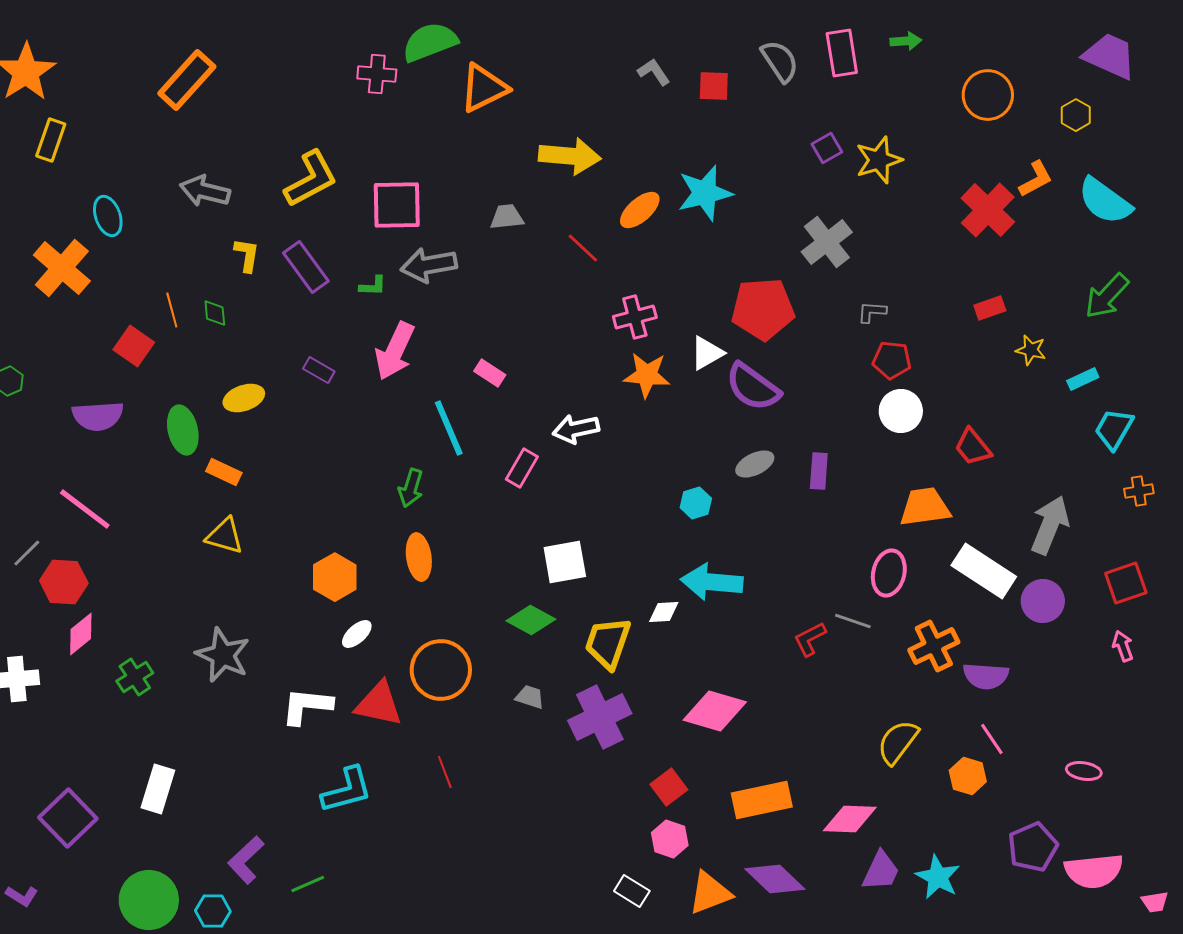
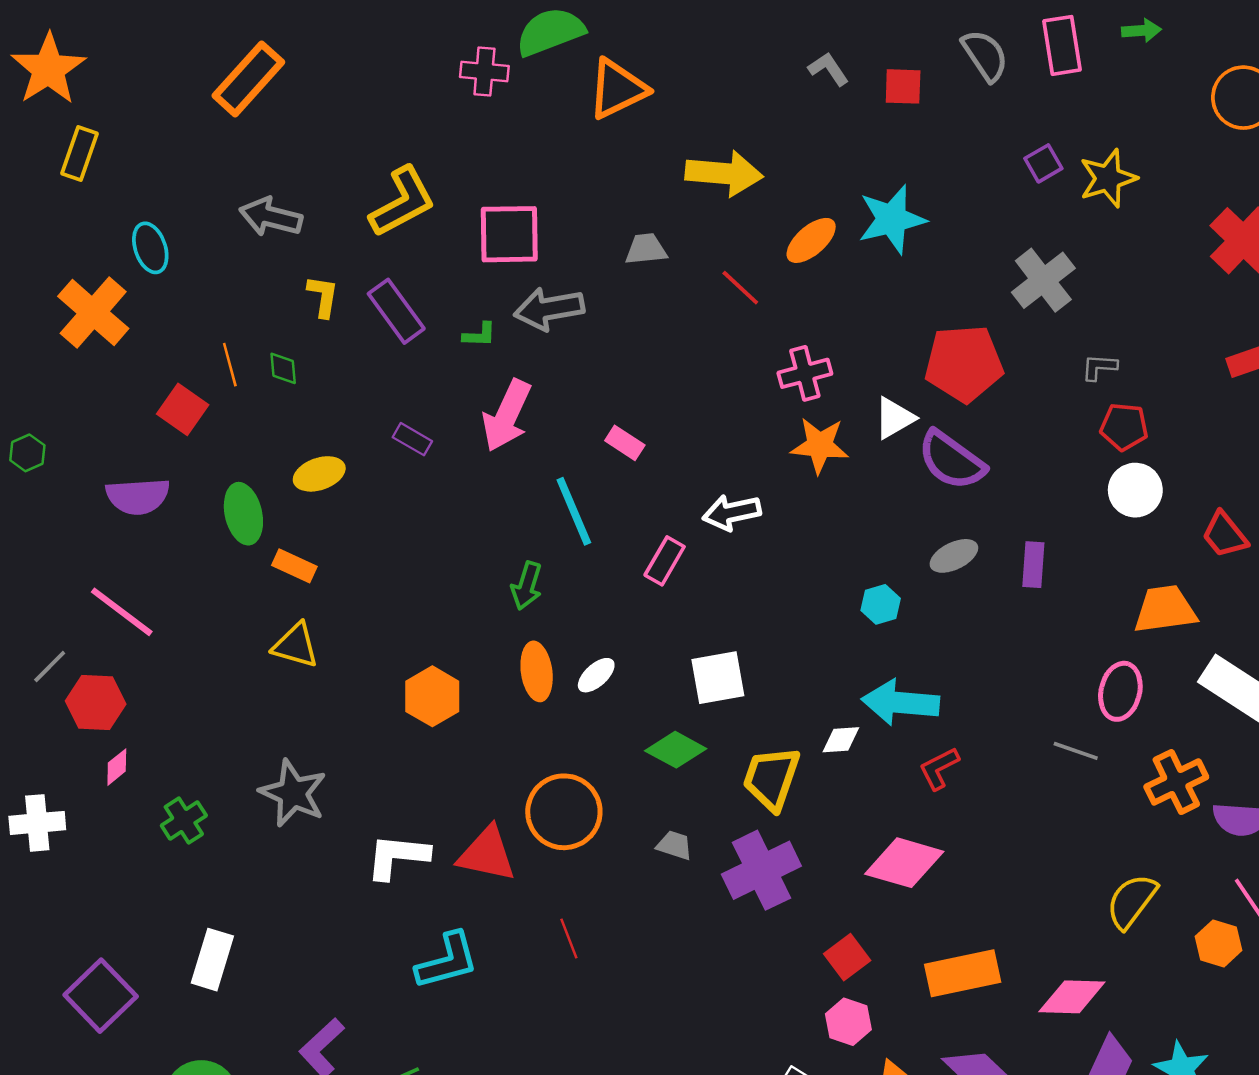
pink diamond: (81, 634) -> (117, 767), size x0.7
white ellipse: (357, 634) -> (596, 675), moved
red L-shape: (810, 639) -> (939, 768), moved

